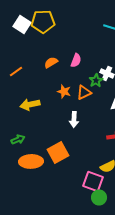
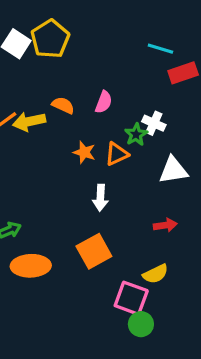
yellow pentagon: (43, 21) -> (50, 39), turned -30
orange semicircle: (51, 62) -> (63, 105), turned 56
yellow arrow: (30, 104) -> (29, 122), moved
orange square: (58, 152) -> (94, 251), moved

